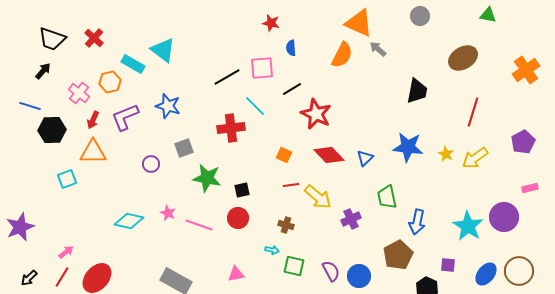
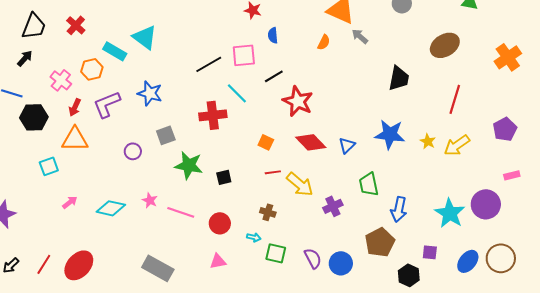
black trapezoid: (52, 39) -> (34, 26), turned -88
orange semicircle: (342, 55) -> (324, 42), size x0.6
red circle: (238, 218) -> (220, 223), moved
pink arrow: (66, 252) -> (70, 202), moved

